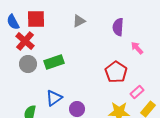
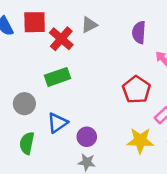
red cross: (25, 41) -> (61, 39), moved
gray circle: (28, 64) -> (24, 104), moved

